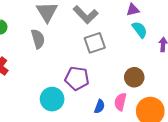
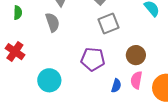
brown circle: (134, 77) -> (136, 55), moved
cyan circle: (52, 99) -> (49, 80), moved

